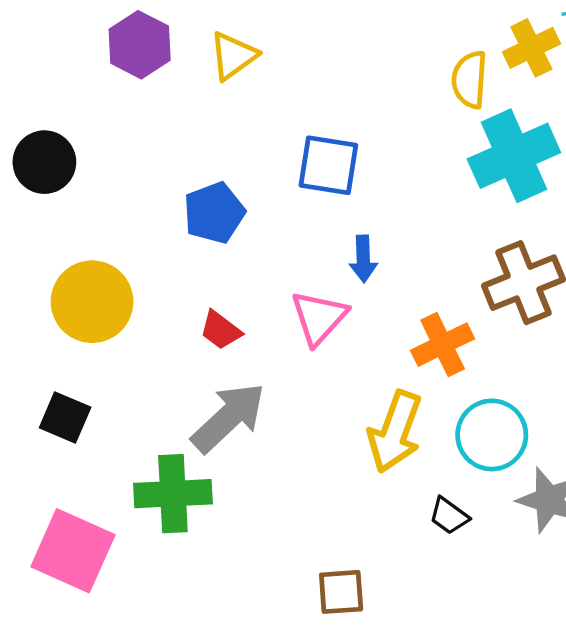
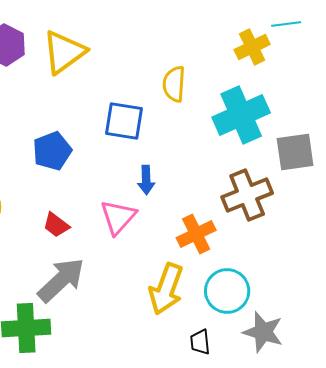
yellow triangle: (233, 56) -> (64, 52), size x1.4
yellow semicircle: (470, 80) -> (174, 84), moved
black trapezoid: (449, 516) -> (200, 342), turned 48

